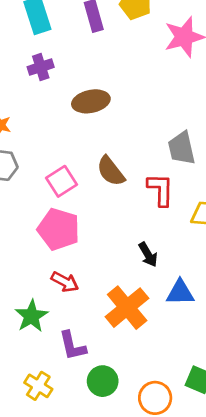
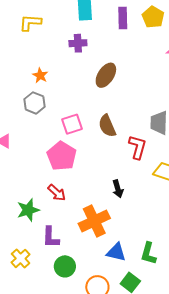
brown ellipse: (91, 101) -> (106, 75), turned -60
blue triangle: (180, 293) -> (116, 252), moved

